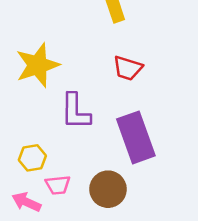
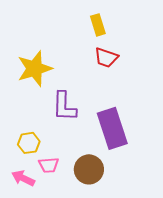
red trapezoid: (128, 68) -> (106, 58), moved

